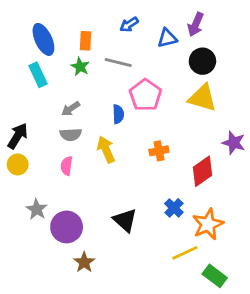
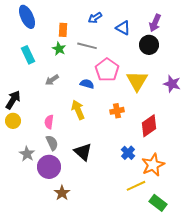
purple arrow: (196, 24) -> (155, 23), moved
blue triangle: (167, 38) -> (123, 28), turned 42
blue ellipse: (43, 39) -> (27, 17), moved
yellow triangle: (202, 98) -> (137, 81), moved, turned 45
blue semicircle: (118, 114) -> (87, 84), turned -72
gray semicircle: (71, 135) -> (52, 143), moved, turned -112
purple star: (234, 143) -> (172, 84), moved
black triangle: (125, 220) -> (83, 152), moved

